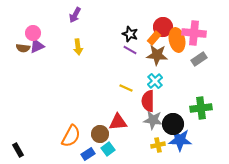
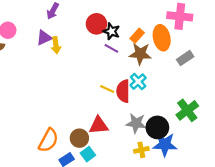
red circle: (163, 27) -> (96, 24), moved
pink cross: (194, 33) -> (180, 16), moved
purple triangle: (37, 46) -> (44, 38), moved
red semicircle: (148, 101) -> (123, 91), moved
green cross: (201, 108) -> (187, 110), turned -30

